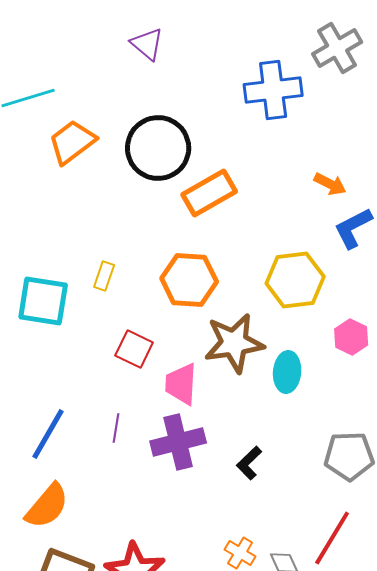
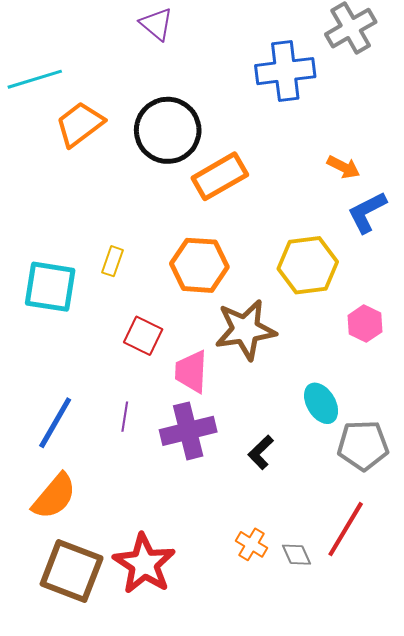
cyan ellipse: (287, 372) -> (321, 403), moved, turned -36

